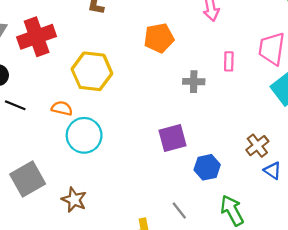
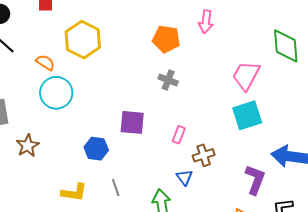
orange pentagon: (159, 38) -> (166, 39), moved
pink rectangle: (229, 61) -> (179, 135), moved
blue hexagon: (207, 167) -> (96, 149), moved
blue triangle: (273, 171) -> (184, 177), moved

